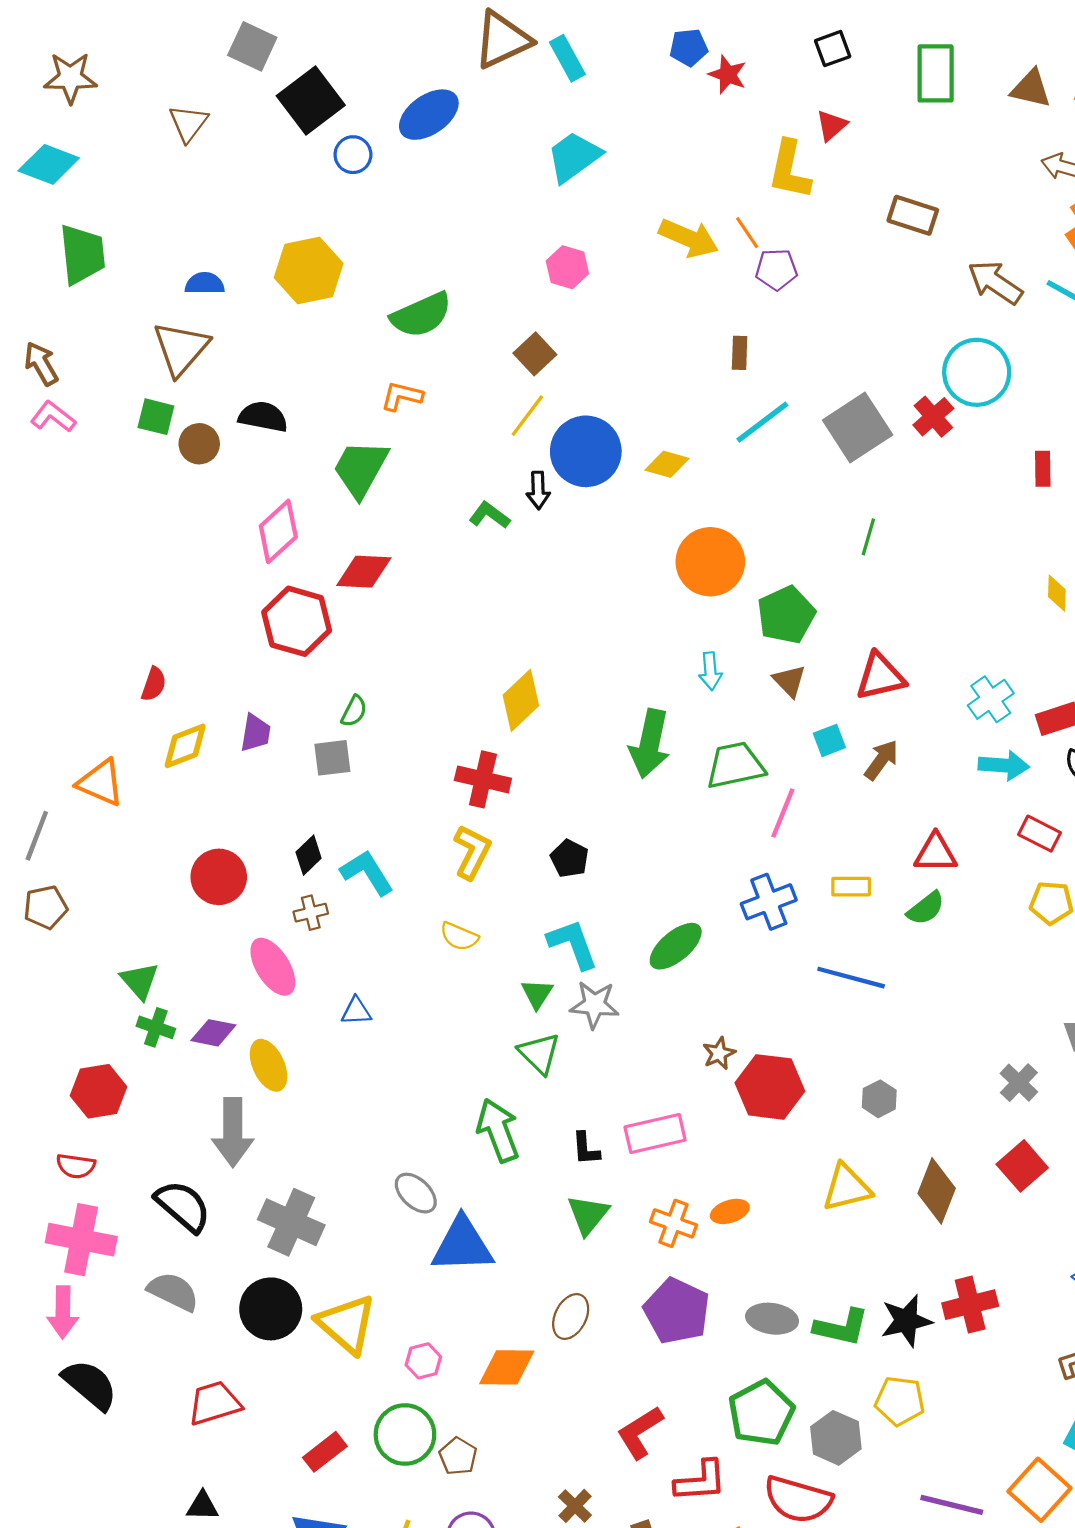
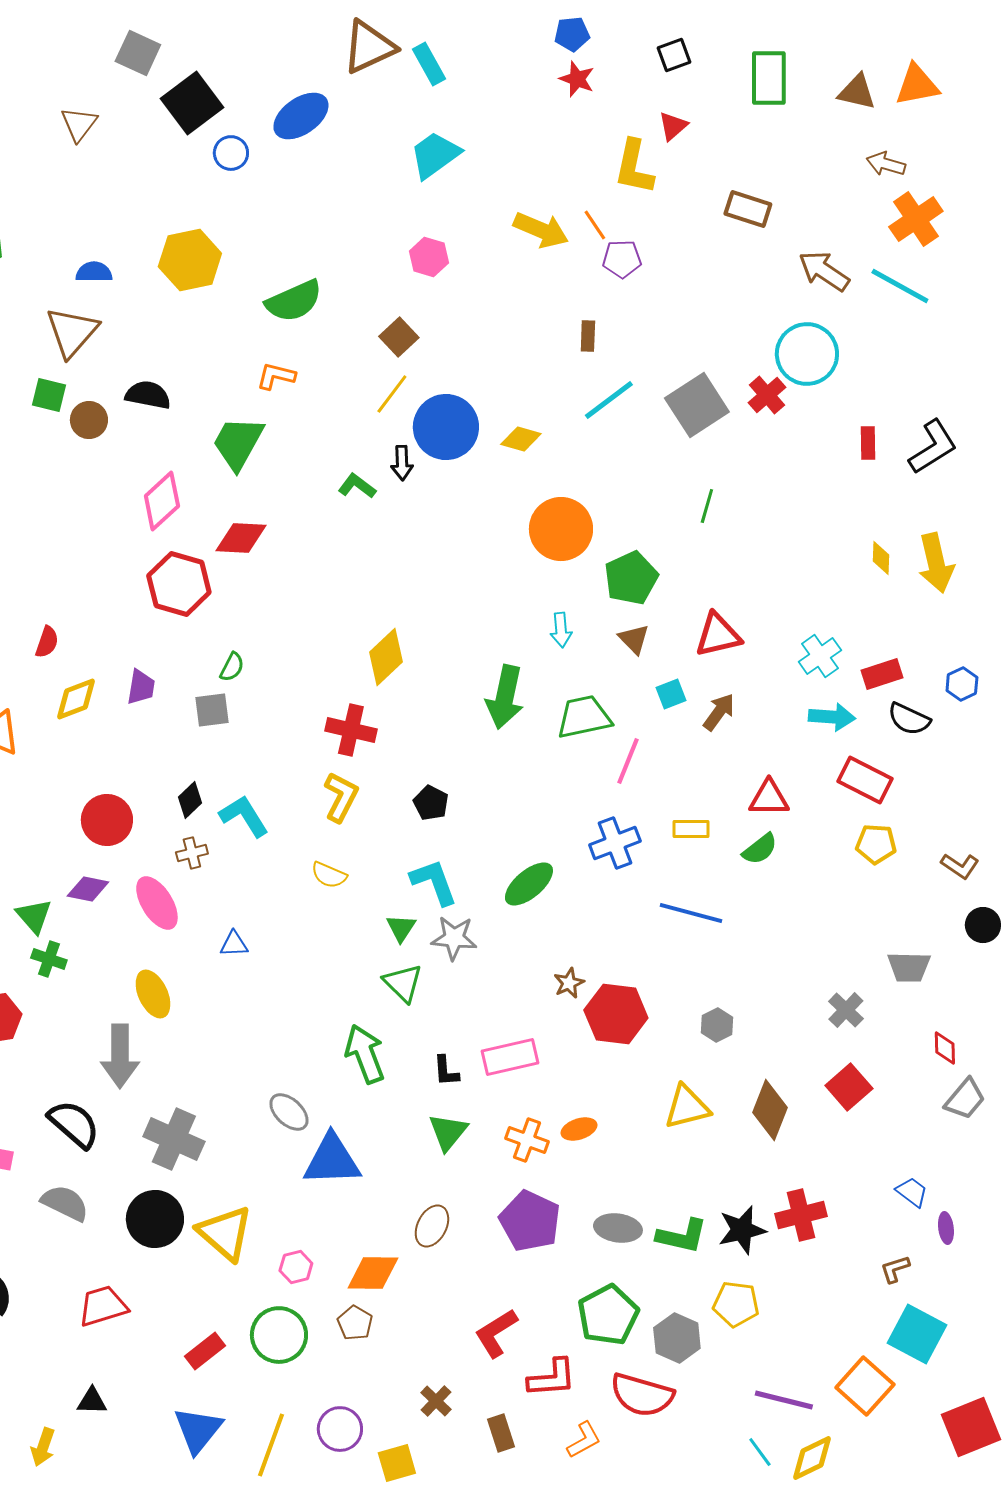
blue pentagon: (689, 47) -> (572, 34), moved
red rectangle: (1039, 834) -> (865, 780), size x1.4
purple diamond: (213, 1033) -> (88, 889), moved
brown pentagon: (458, 1456) -> (355, 1323), moved

